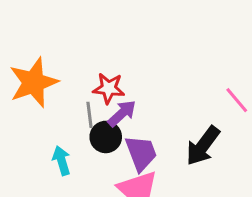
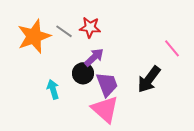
red star: (109, 88) -> (90, 27), moved
gray line: (90, 115) -> (64, 31), moved, turned -48

